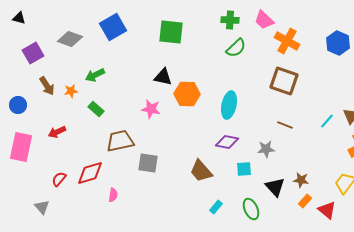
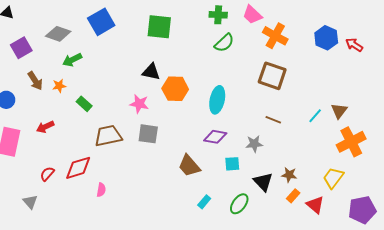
green arrow: (95, 75) -> (72, 60), moved
gray square: (148, 163) -> (148, 134), moved
green ellipse: (251, 209) -> (239, 204), turned 60

